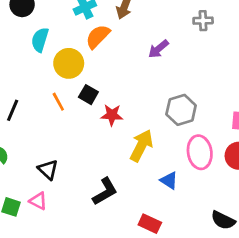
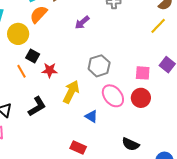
orange line: (58, 102) -> (21, 71), moved
pink ellipse: (200, 152) -> (113, 96), turned -30
black L-shape: (105, 191) -> (37, 106), moved

